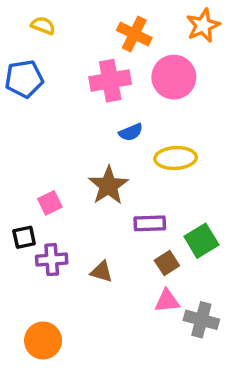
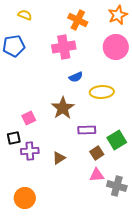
pink circle: (174, 77) -> (116, 47), moved
brown triangle: (102, 272) -> (59, 158), turned -48

